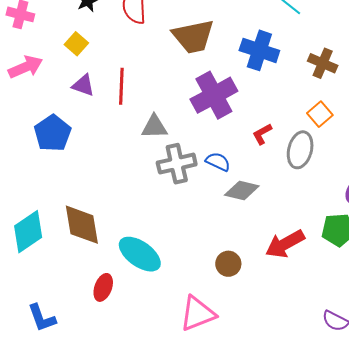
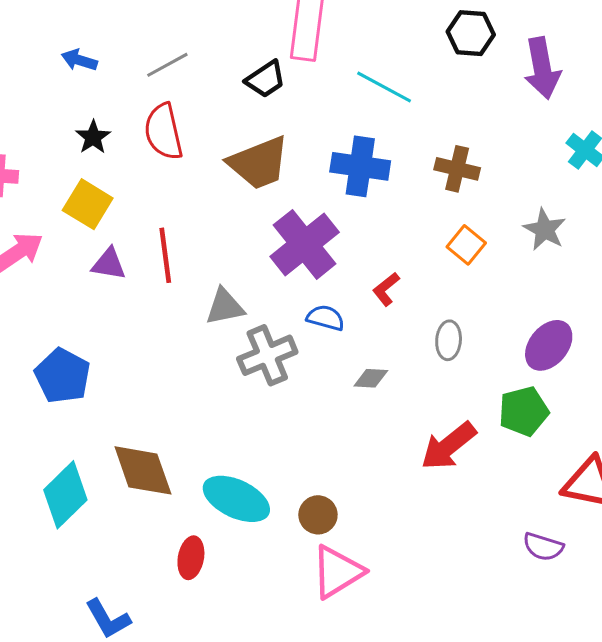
yellow square: (76, 44) -> (88, 204), size x1.4
blue pentagon: (53, 133) -> (63, 376), moved
gray ellipse: (300, 150) -> (449, 340), moved, size x0.7
blue semicircle: (218, 162) -> (326, 318), moved
gray diamond: (242, 191) -> (371, 378), size x0.7
brown circle: (228, 264) -> (318, 515), moved

